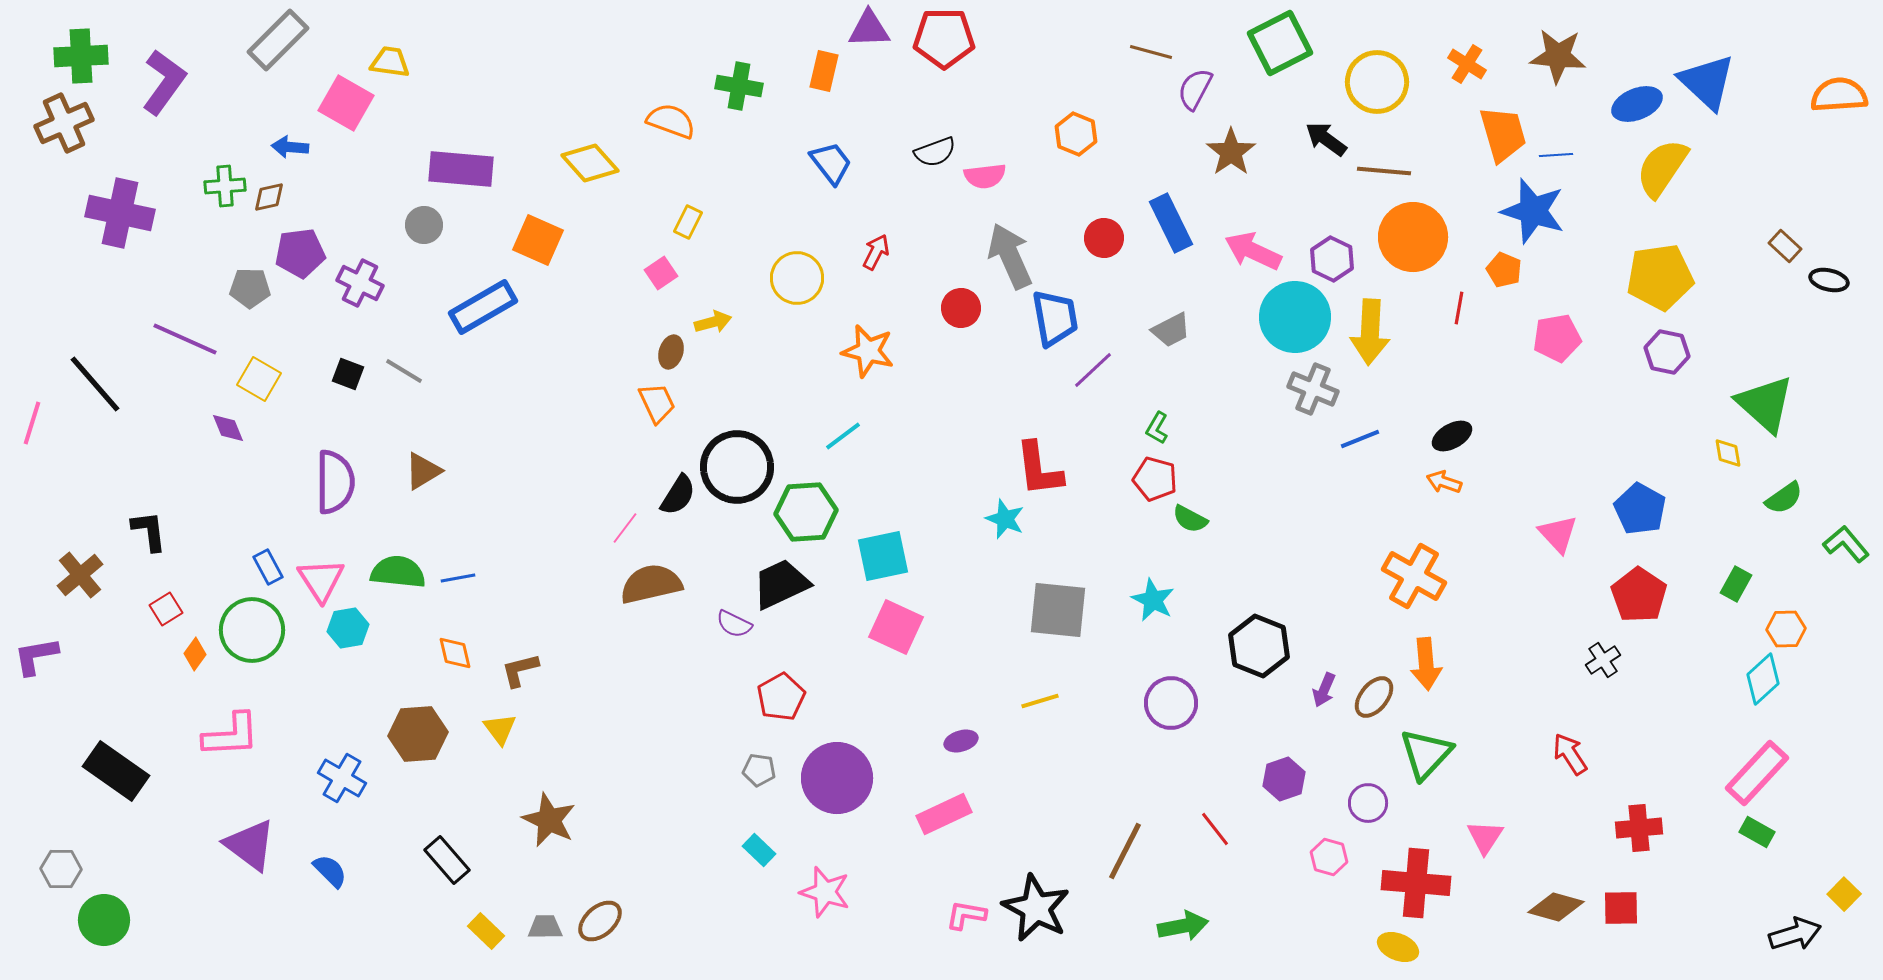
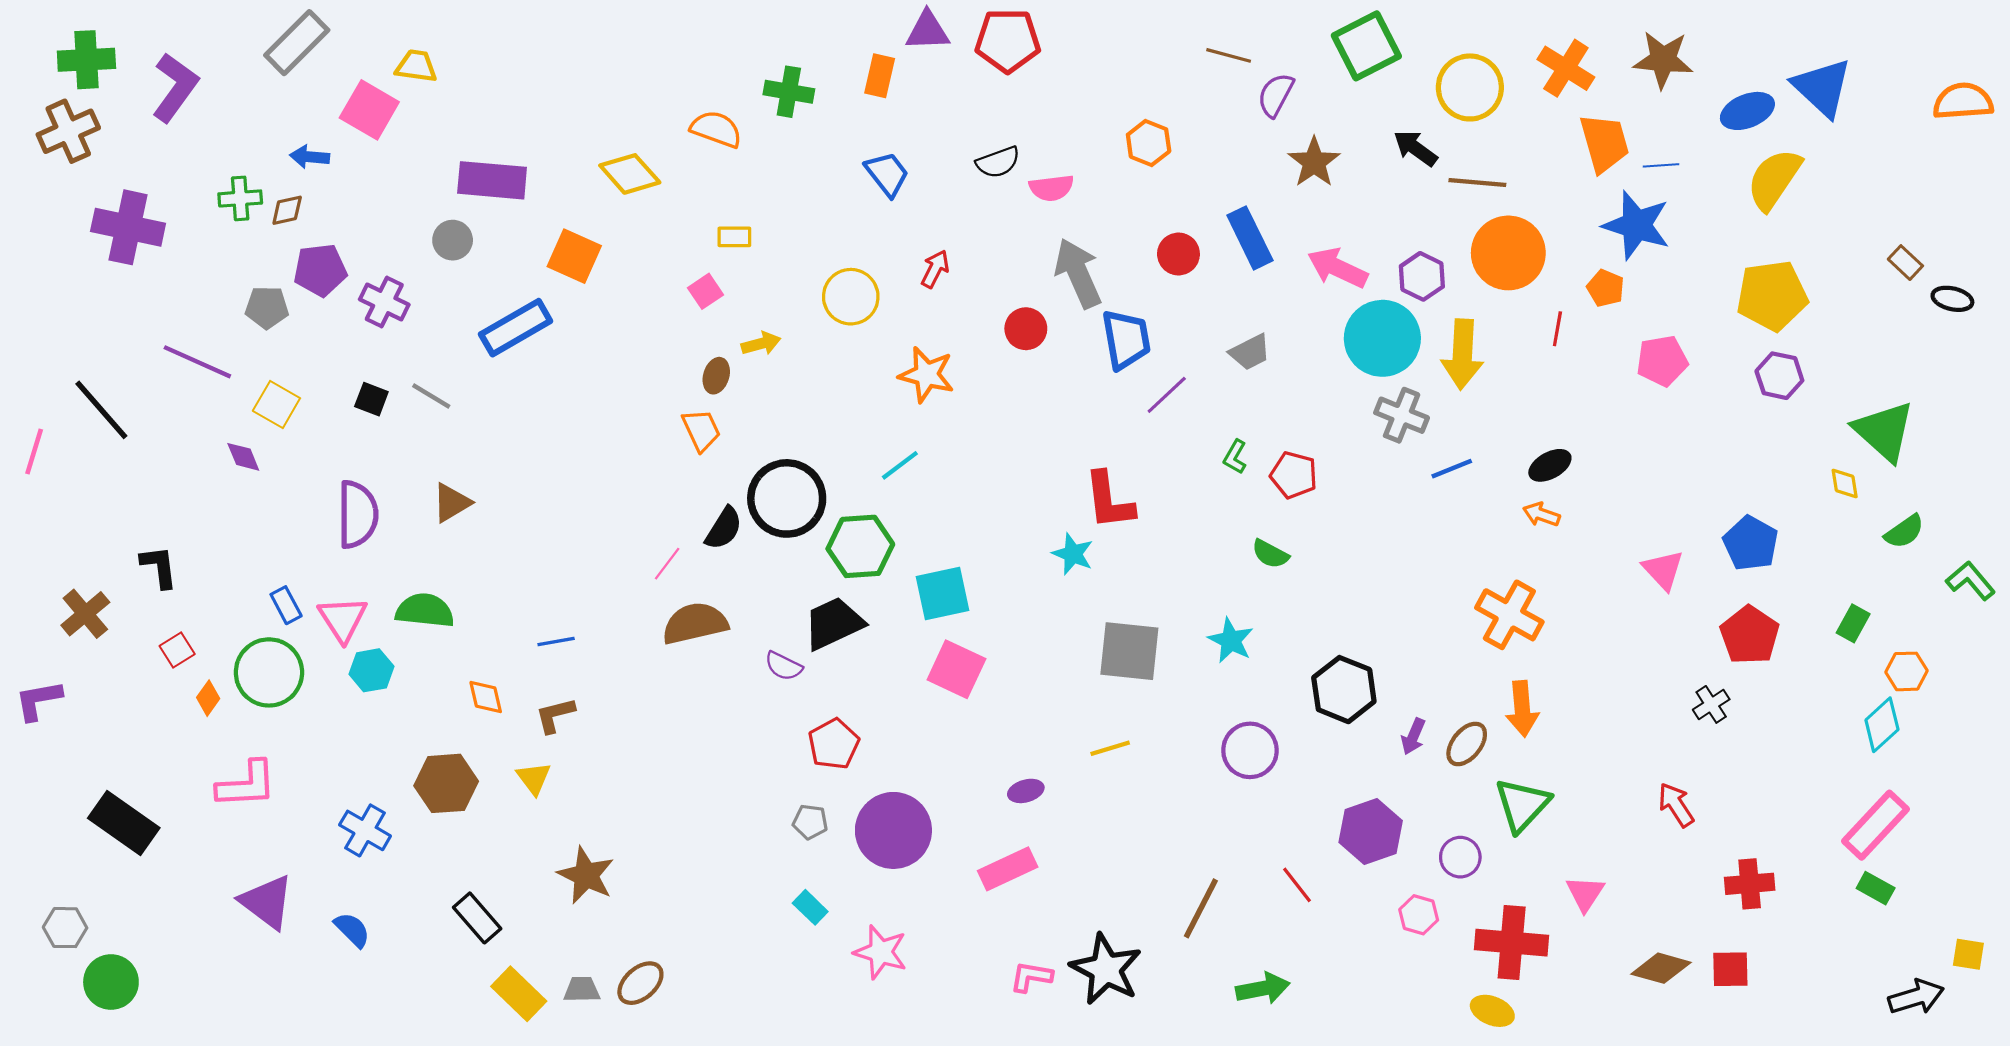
orange cross: (1467, 64) -> (1566, 68), size x1.4
yellow rectangle: (688, 222) -> (734, 237), turned 64
red pentagon: (1155, 479) -> (1294, 475), moved
blue line: (458, 578) -> (556, 641), moved
purple hexagon: (1284, 779) -> (1371, 832), size x1.4
yellow square: (1844, 894) -> (1968, 954), turned -36
yellow rectangle: (486, 931) -> (519, 994), size x1.4

